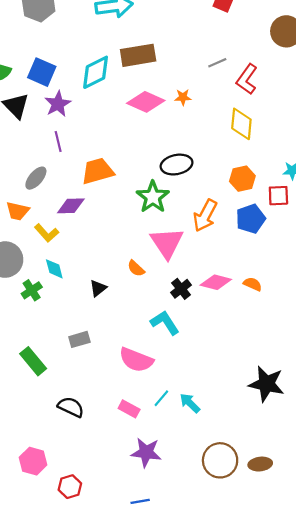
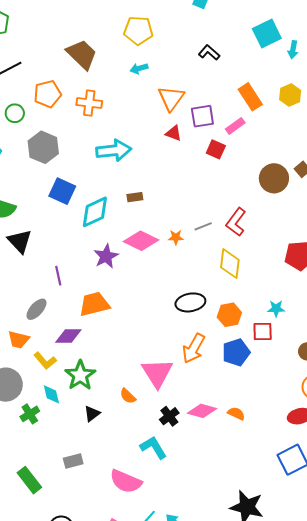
brown rectangle: (138, 55) -> (135, 197), size x0.5
gray line: (217, 63) -> (203, 226), moved
blue square: (42, 72) -> (62, 191), moved
purple star: (58, 104) -> (106, 256), moved
black ellipse: (177, 165) -> (190, 302), moved
green star: (153, 197) -> (80, 375), moved

